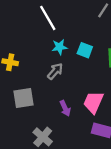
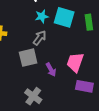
cyan square: (85, 50) -> (64, 17), size x1.5
gray square: (23, 98) -> (28, 58), moved

